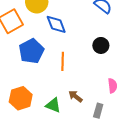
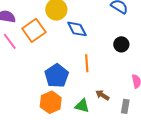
blue pentagon: (31, 51) -> (57, 76), moved

